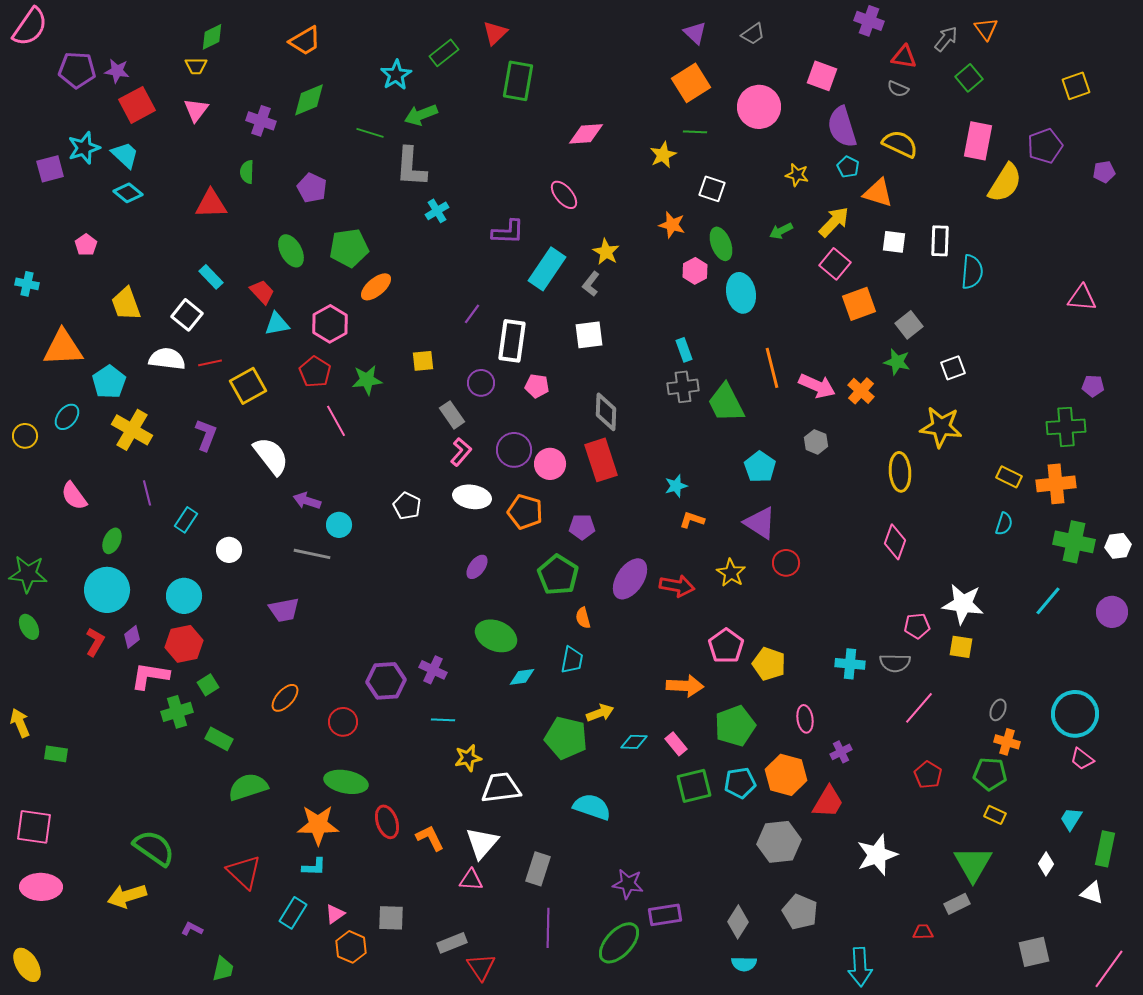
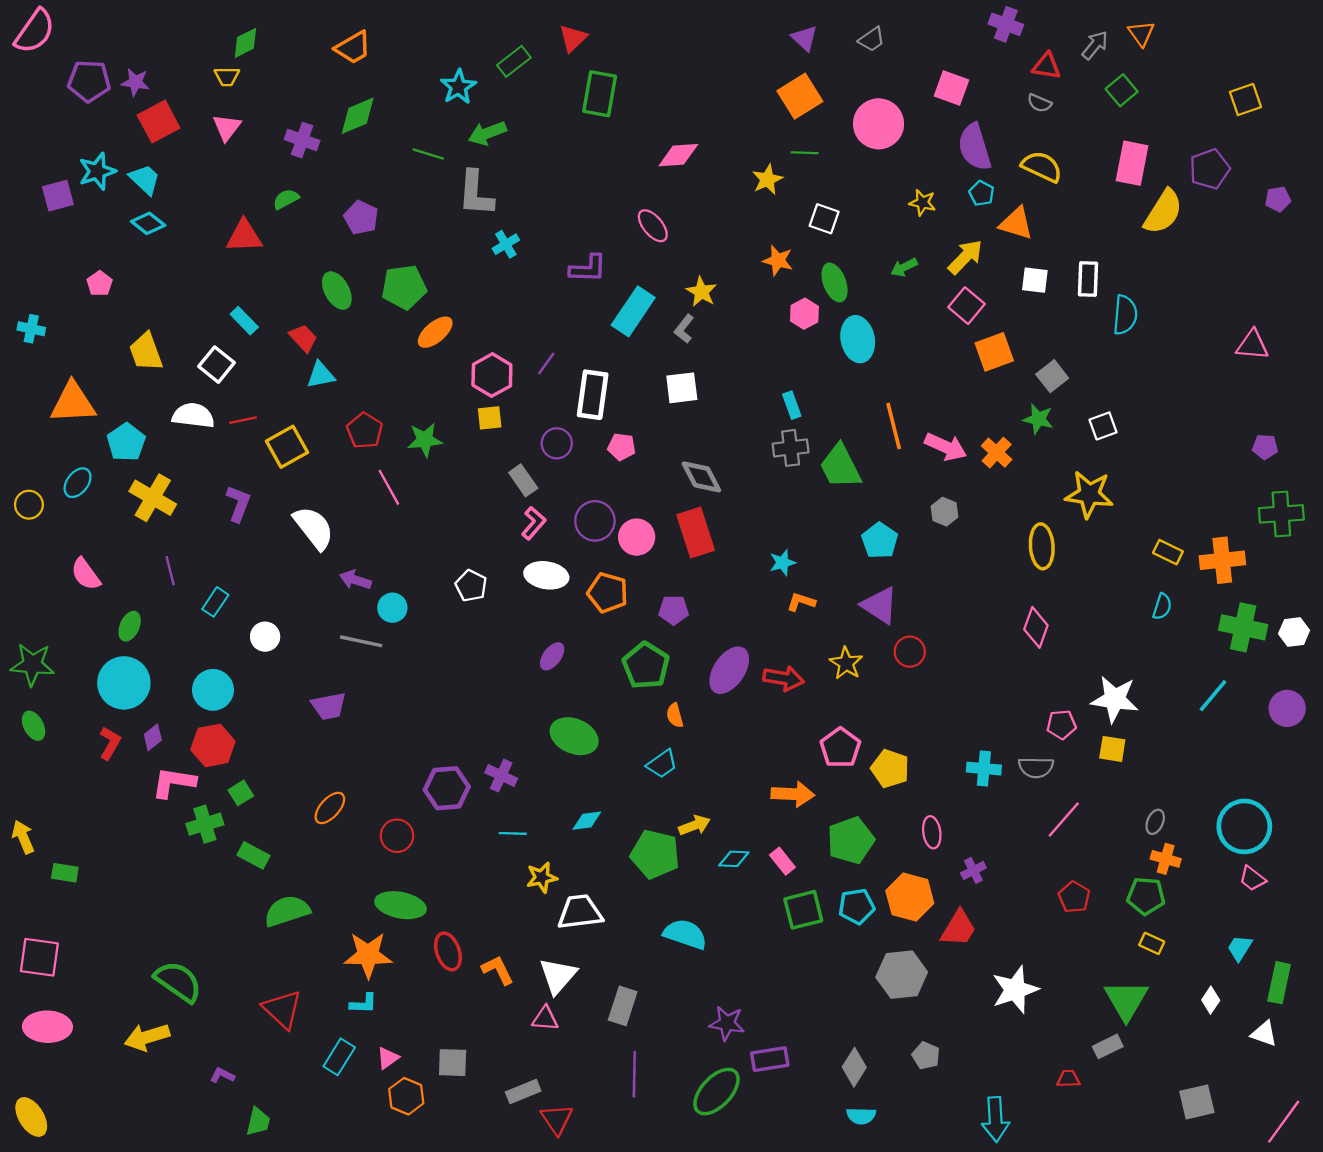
green semicircle: (247, 172) -> (286, 199), turned 60
pink hexagon: (330, 324) -> (492, 375), moved
gray diamond: (606, 412) -> (701, 477), turned -30
green cross: (1066, 427) -> (1281, 514), moved
cyan trapezoid: (572, 660) -> (662, 764), turned 44
cyan diamond: (522, 677) -> (587, 821), moved
gray pentagon: (800, 912) -> (926, 1056), size x0.7

